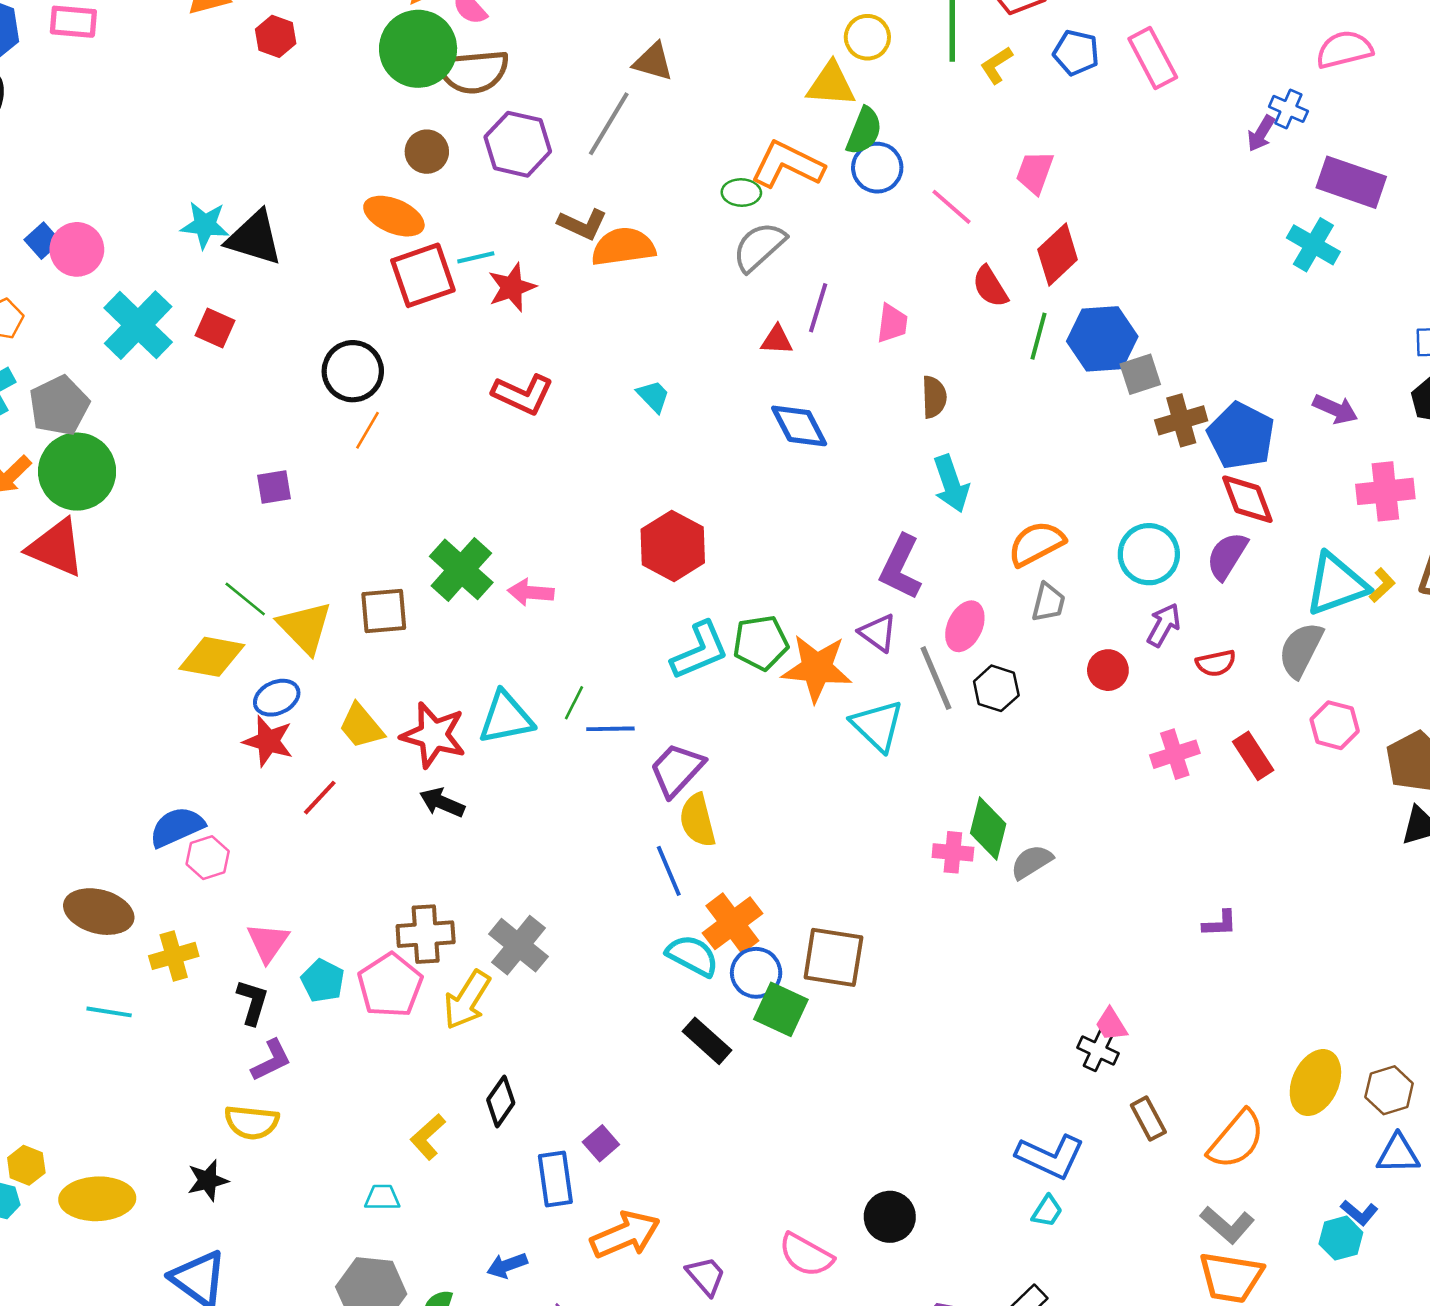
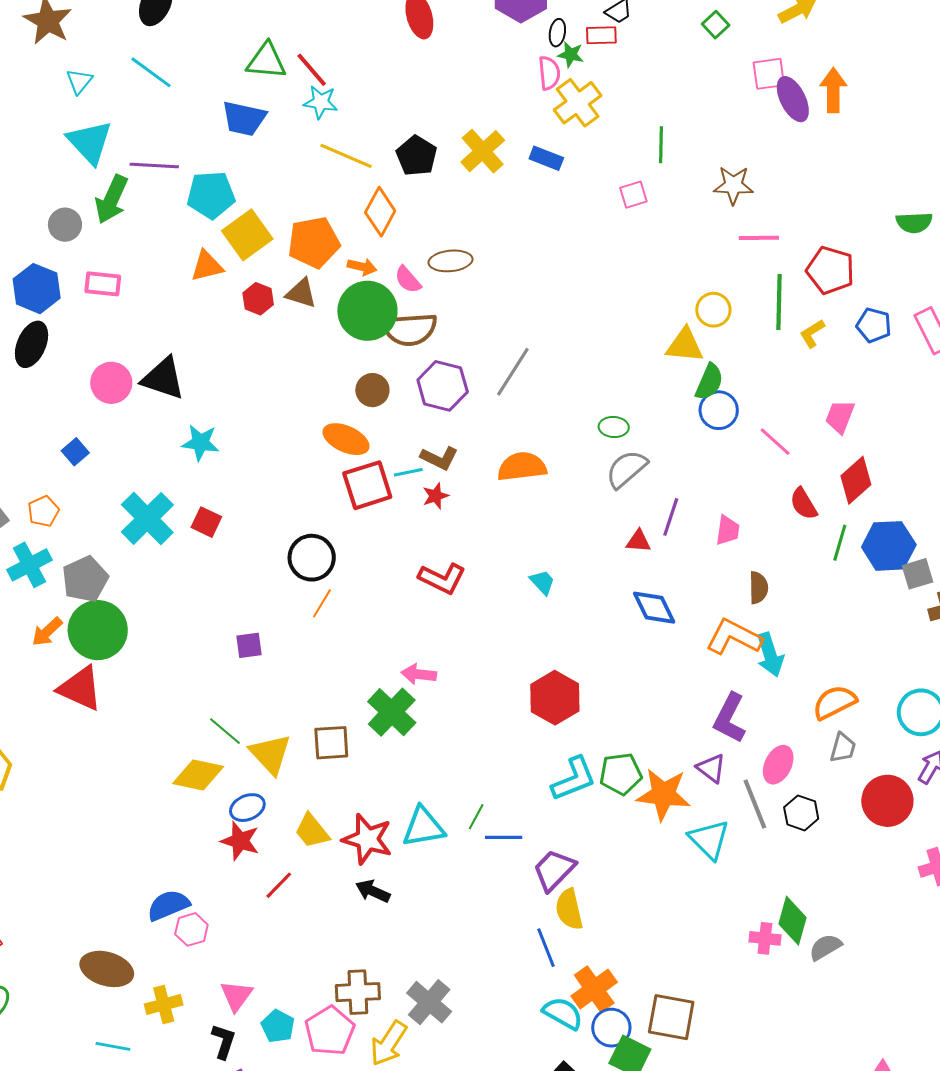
brown triangle: (653, 62) -> (301, 293), moved
orange L-shape: (787, 165) -> (734, 637), moved
brown L-shape: (583, 224) -> (439, 458), moved
black triangle: (254, 238) -> (163, 378), moved
pink circle: (77, 249) -> (111, 383), moved
red star: (512, 287) -> (436, 496), size x0.7
pink arrow: (531, 592) -> (419, 674), moved
red circle: (1108, 670) -> (887, 801), size x1.6

